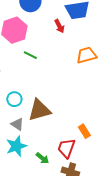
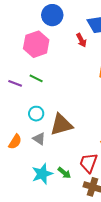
green line: (30, 55) -> (36, 78), moved
cyan star: (16, 146) -> (42, 174), moved

